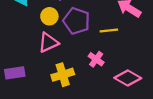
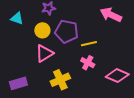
yellow line: (109, 31) -> (89, 44), moved

